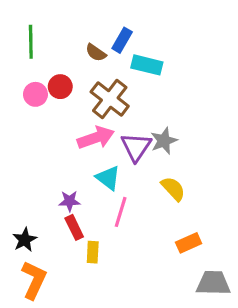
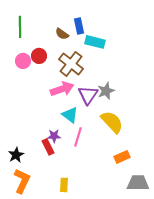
blue rectangle: (122, 40) -> (79, 26), turned -42
yellow semicircle: (173, 189) -> (112, 122), size x1.4
purple star: (70, 201) -> (54, 136), moved
yellow rectangle: (93, 252) -> (64, 185), moved

